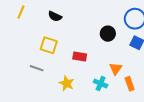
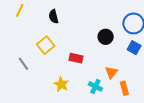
black semicircle: (55, 16) -> (54, 16), turned 48
yellow square: (49, 45) -> (46, 45), turned 30
gray line: (37, 68) -> (23, 64), moved, turned 32

